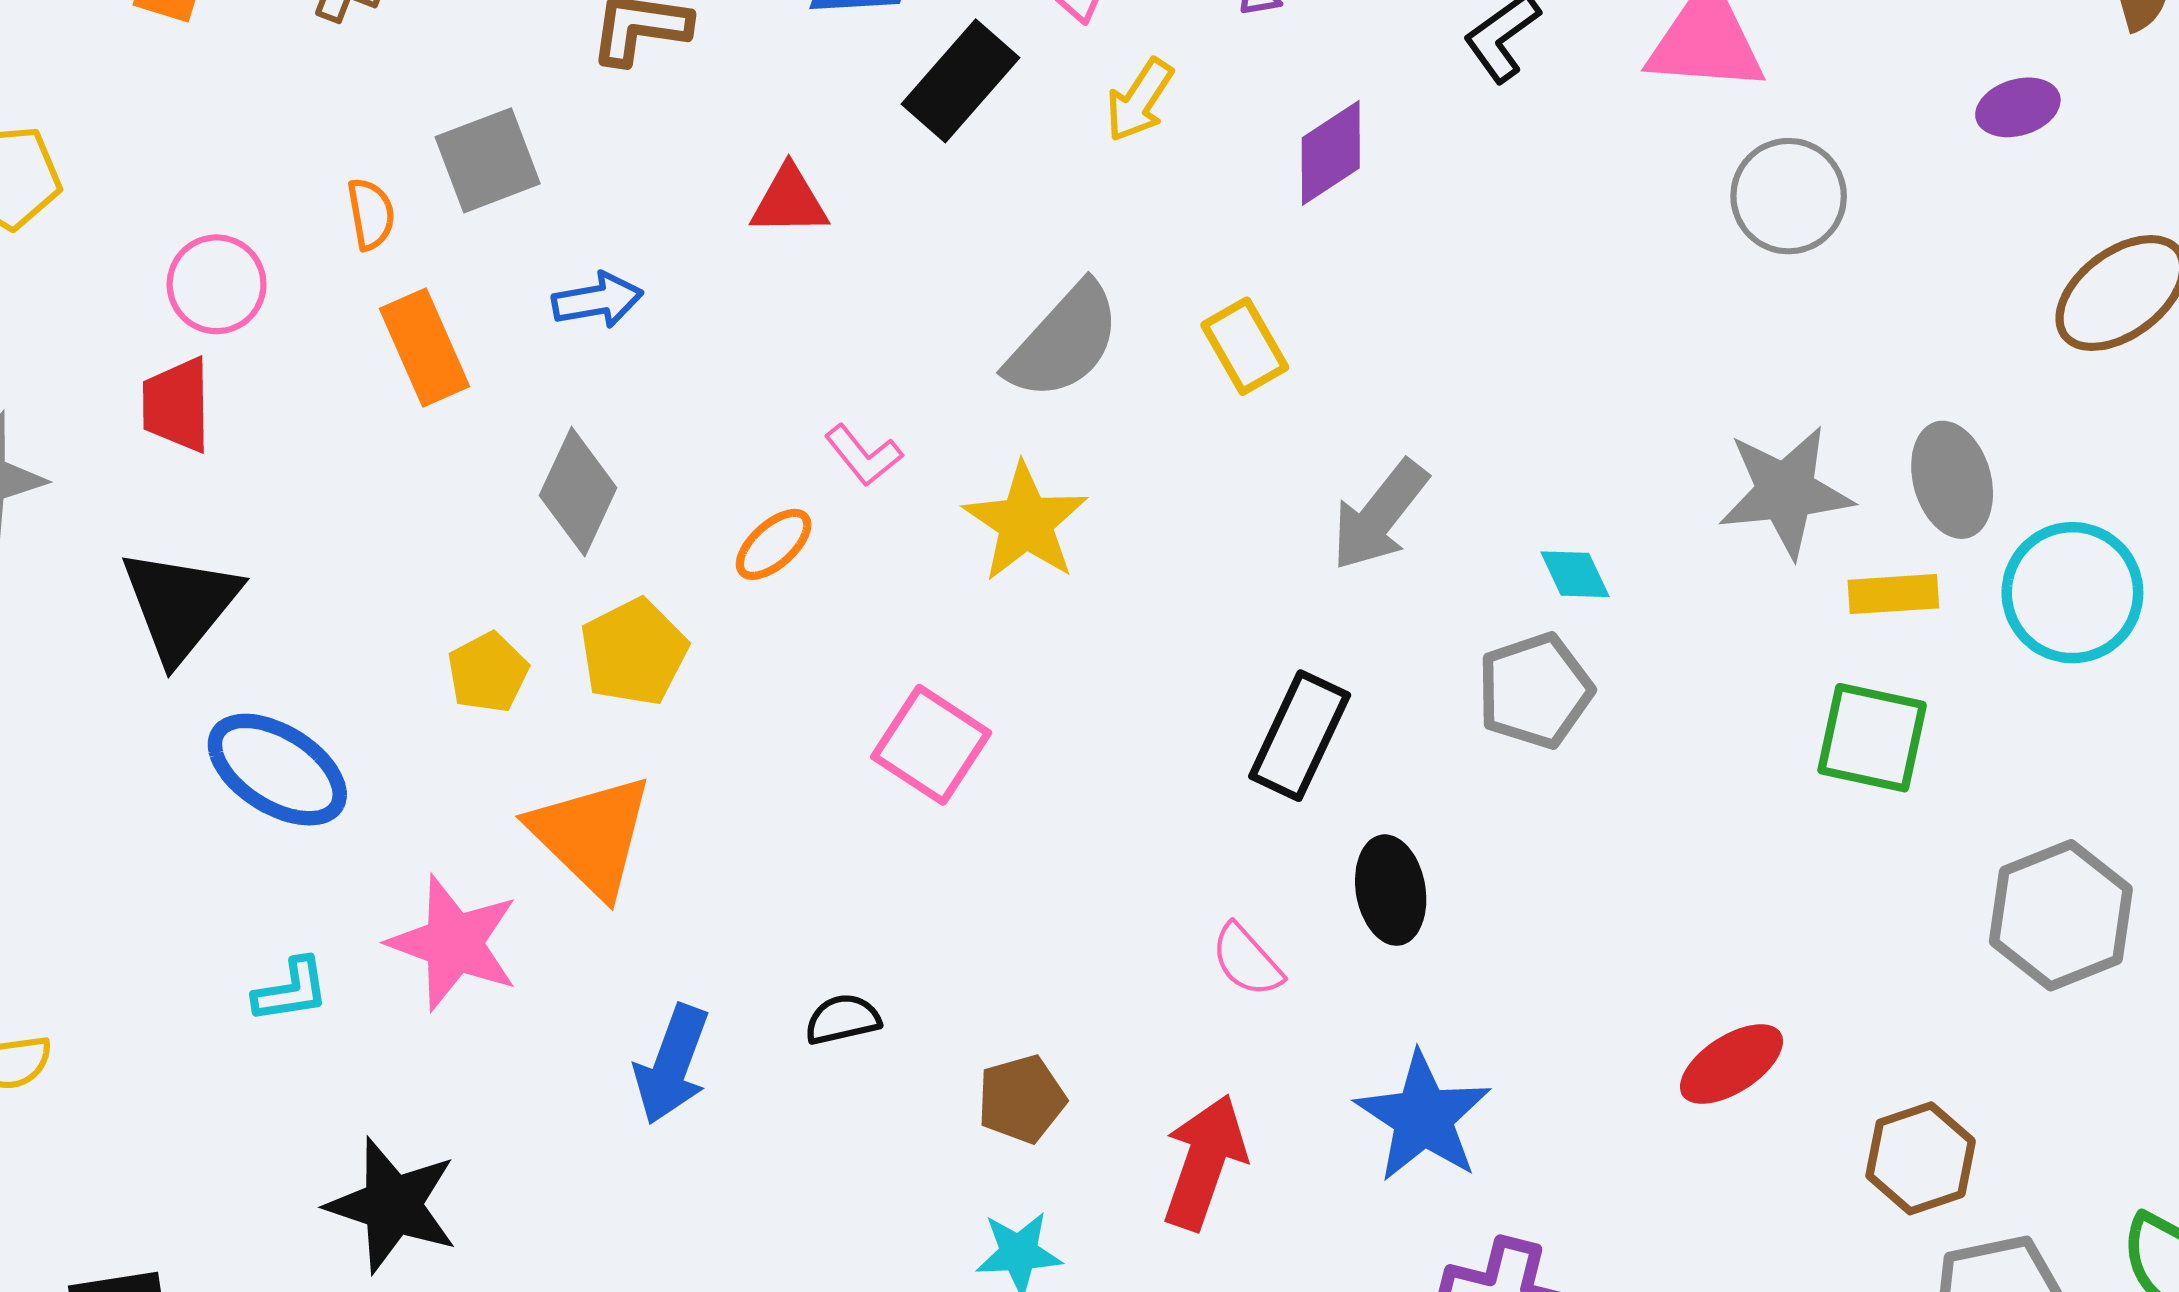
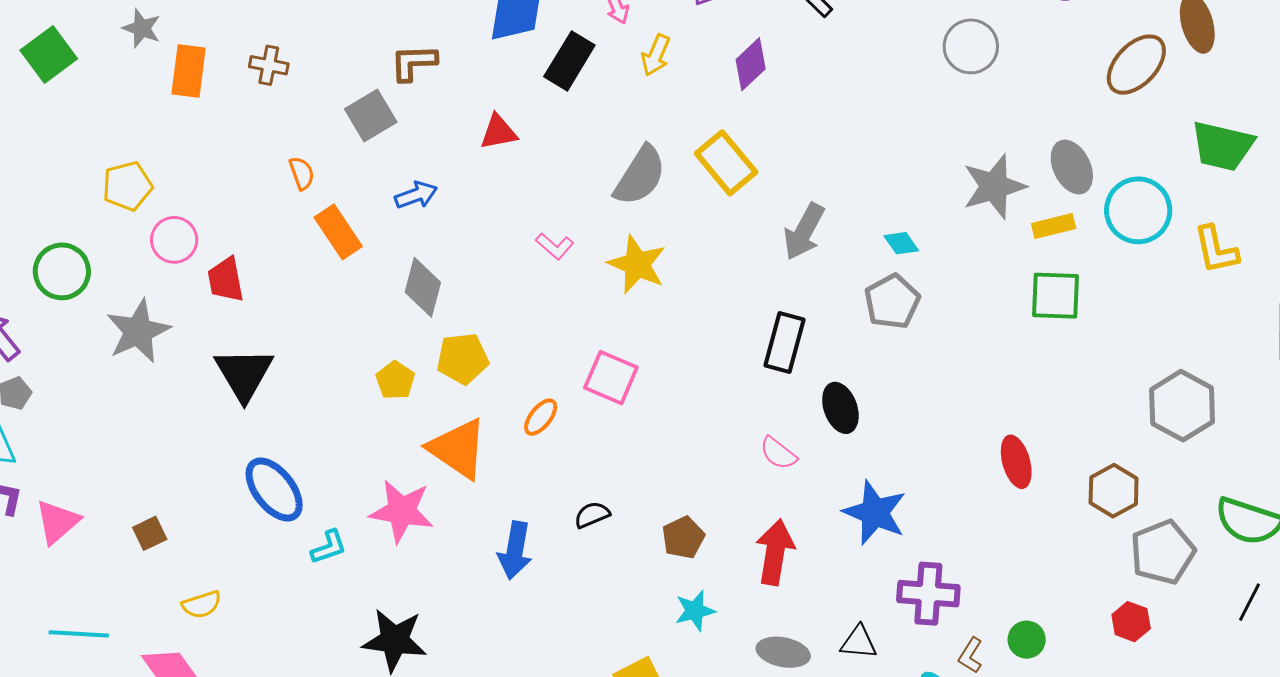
gray square: (488, 160) -> (371, 116), moved
pink circle: (217, 284) -> (174, 240), moved
yellow rectangle: (1245, 346) -> (726, 163), size x1.4
orange ellipse: (774, 544) -> (541, 417), moved
yellow pentagon: (634, 652) -> (463, 359), turned 30
blue ellipse: (277, 770) -> (274, 489), moved, turned 30
gray hexagon: (2061, 915) -> (1182, 406), moved
red ellipse: (1731, 1064) -> (1016, 462), turned -63

